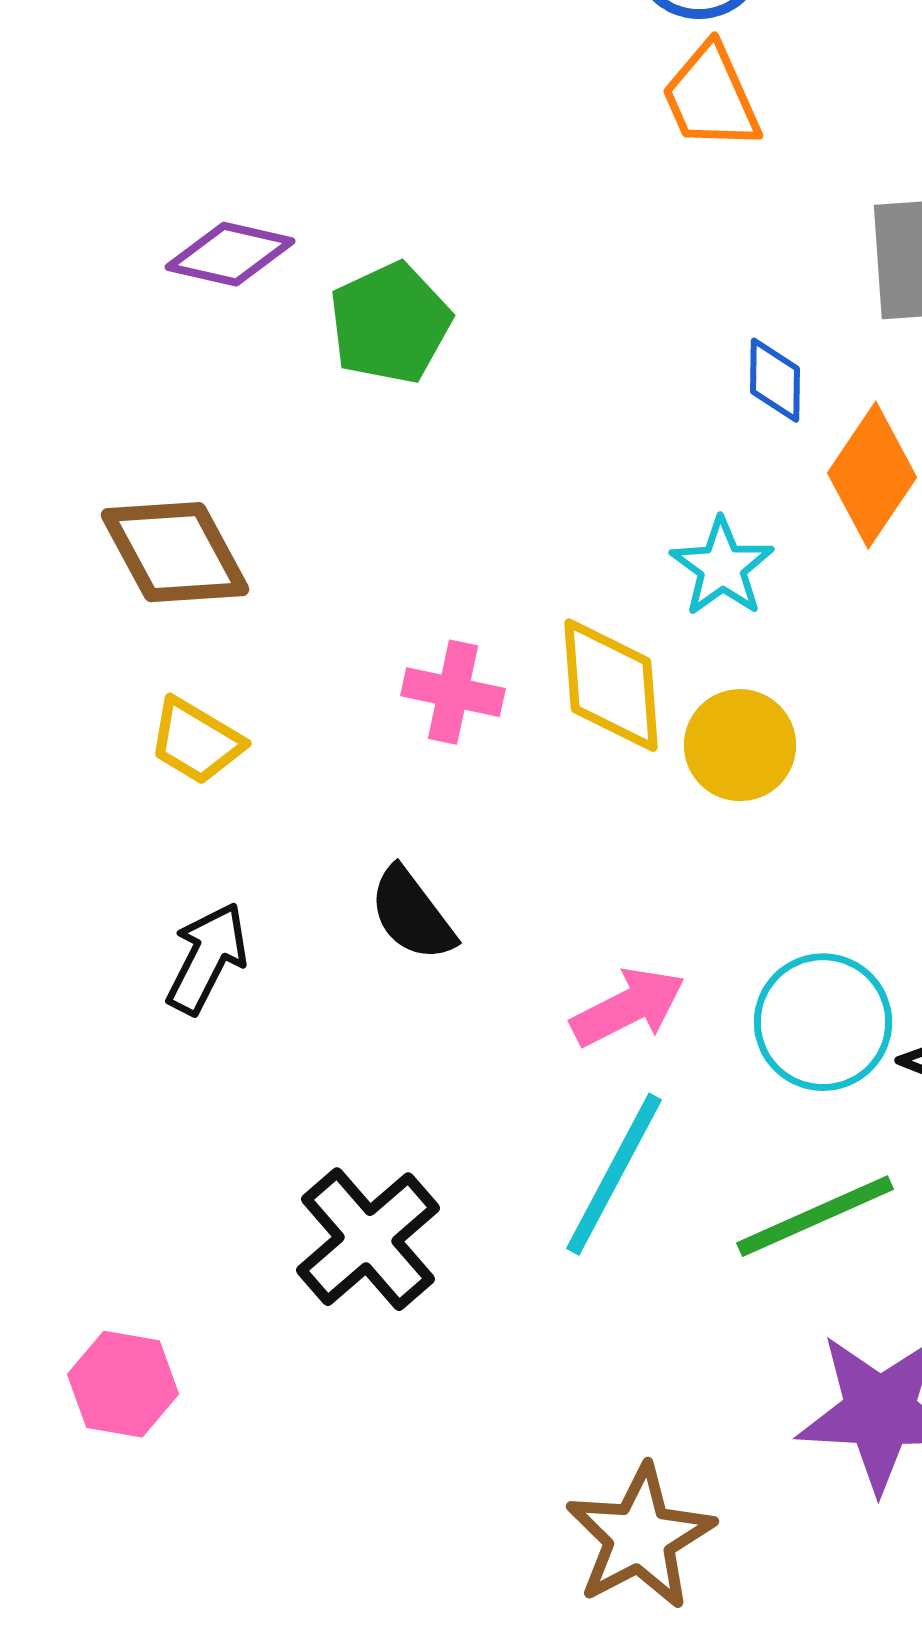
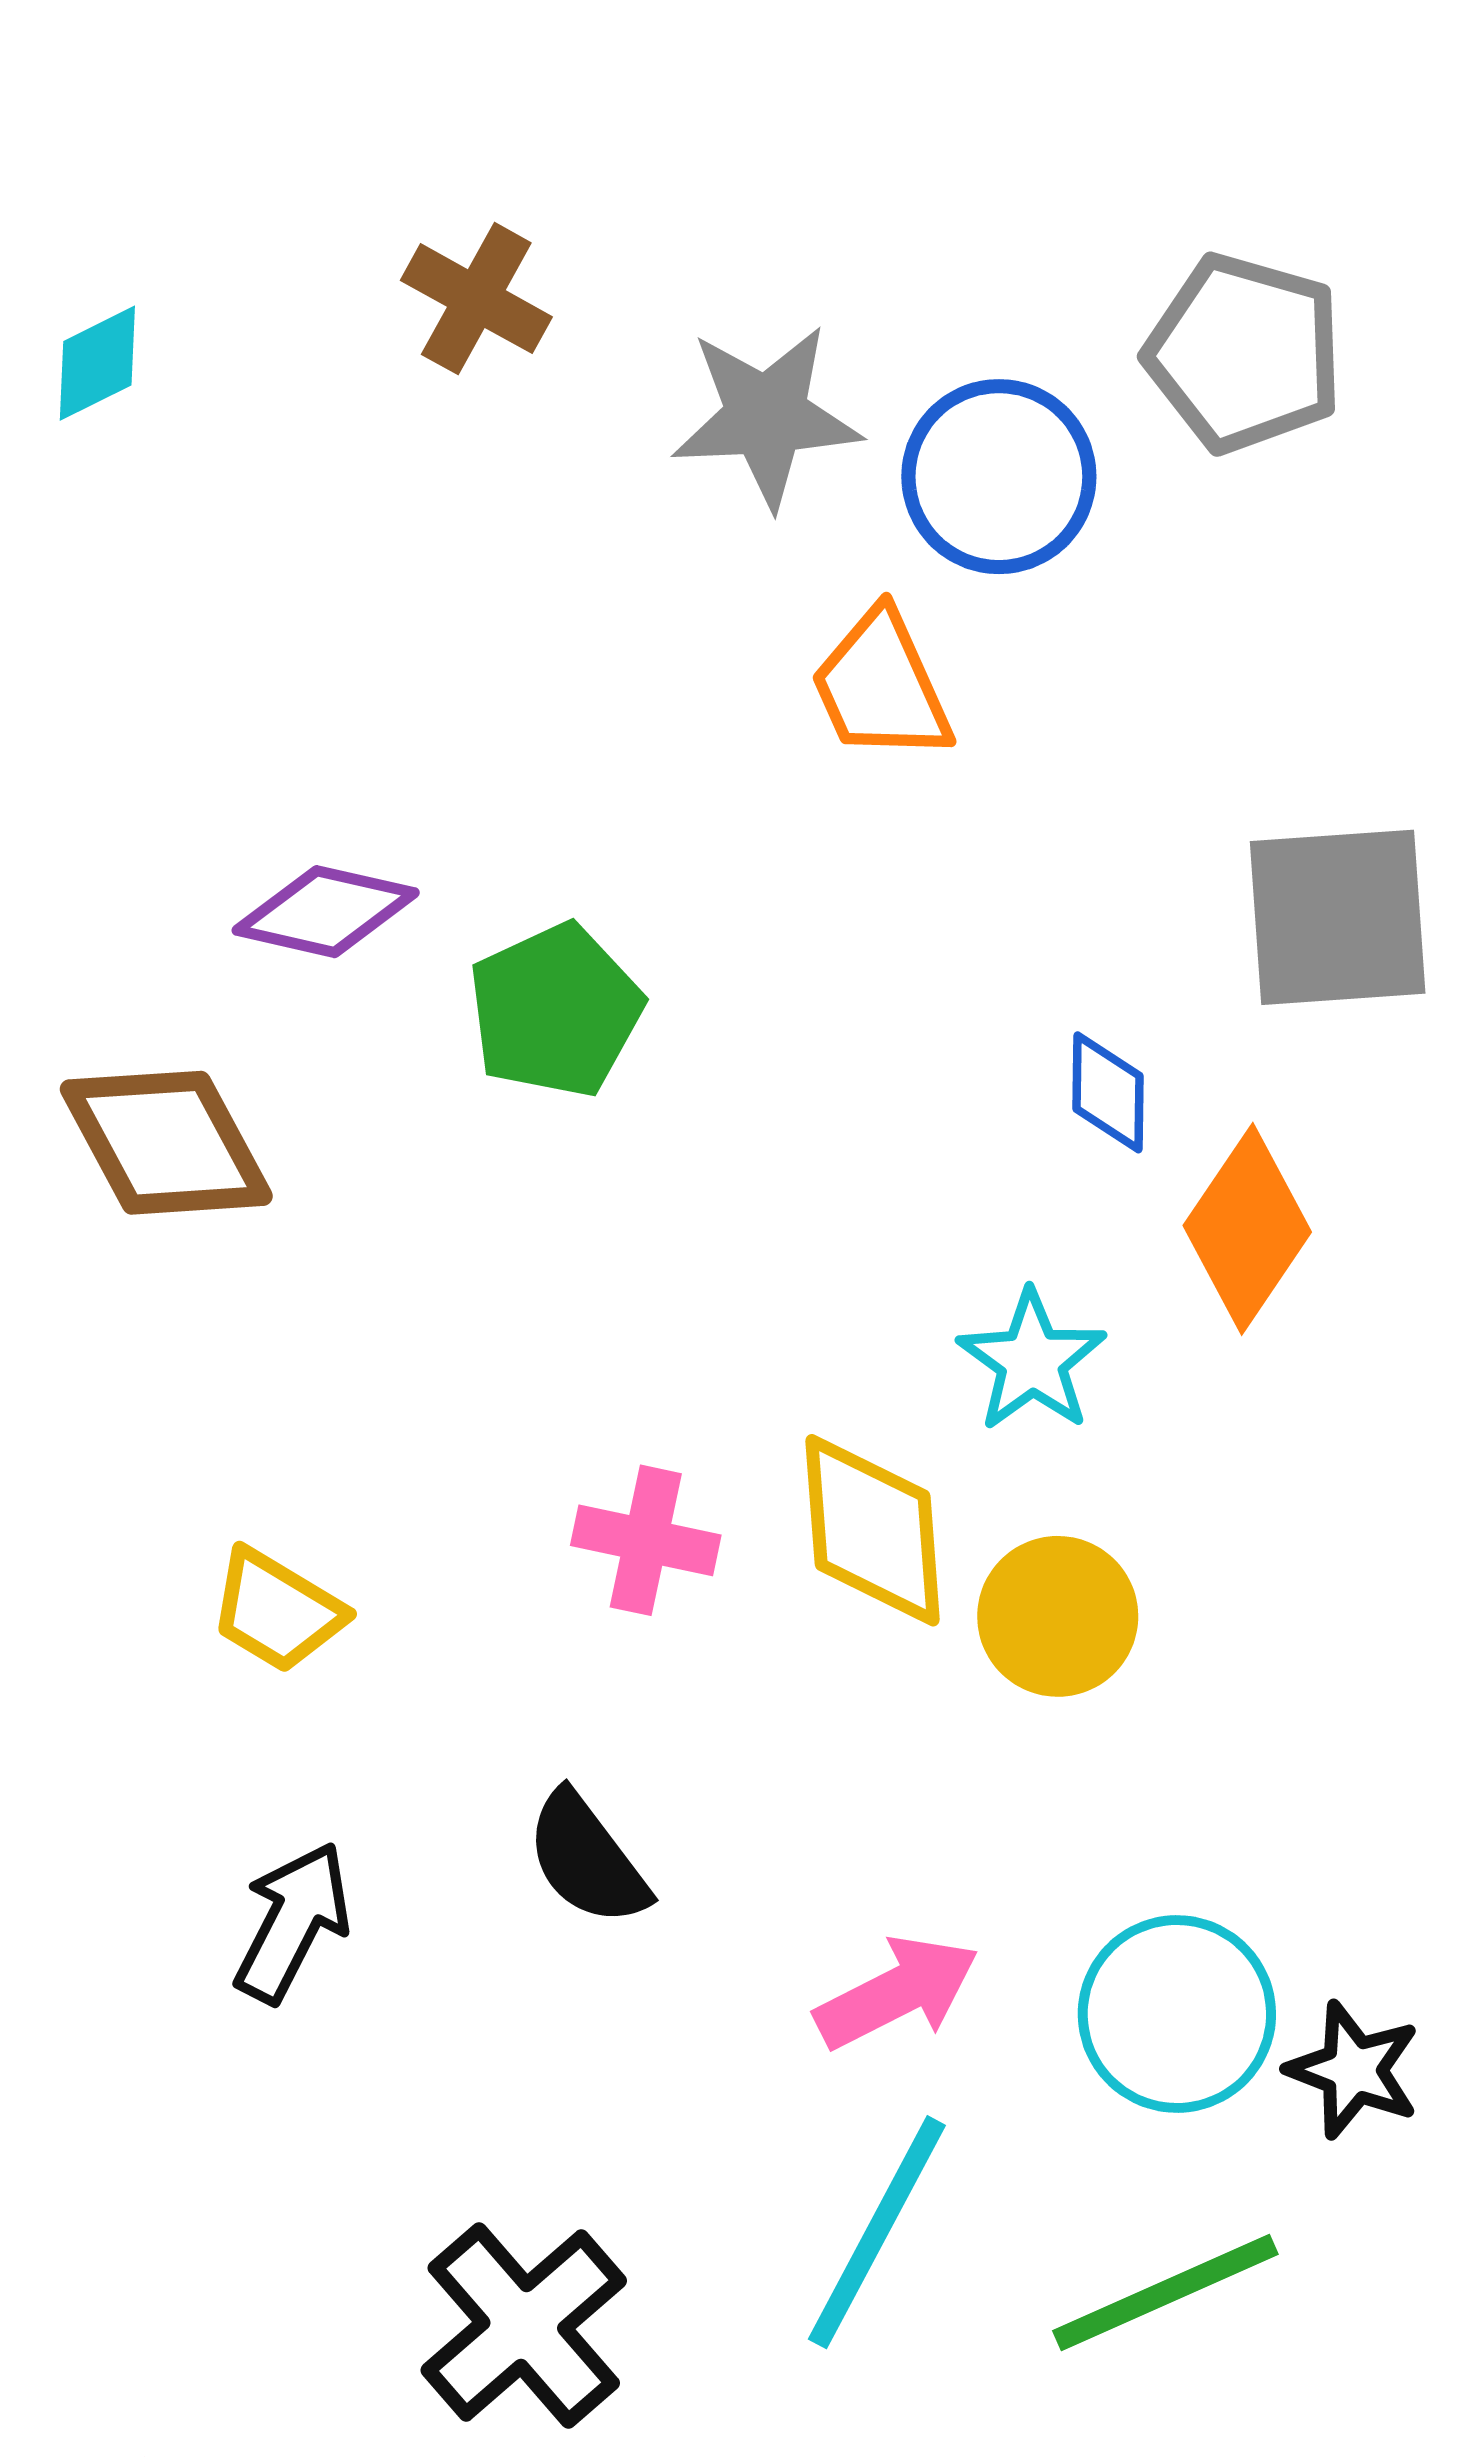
orange trapezoid: (711, 97) -> (881, 686), moved
brown diamond: (175, 552) -> (166, 1143), moved

